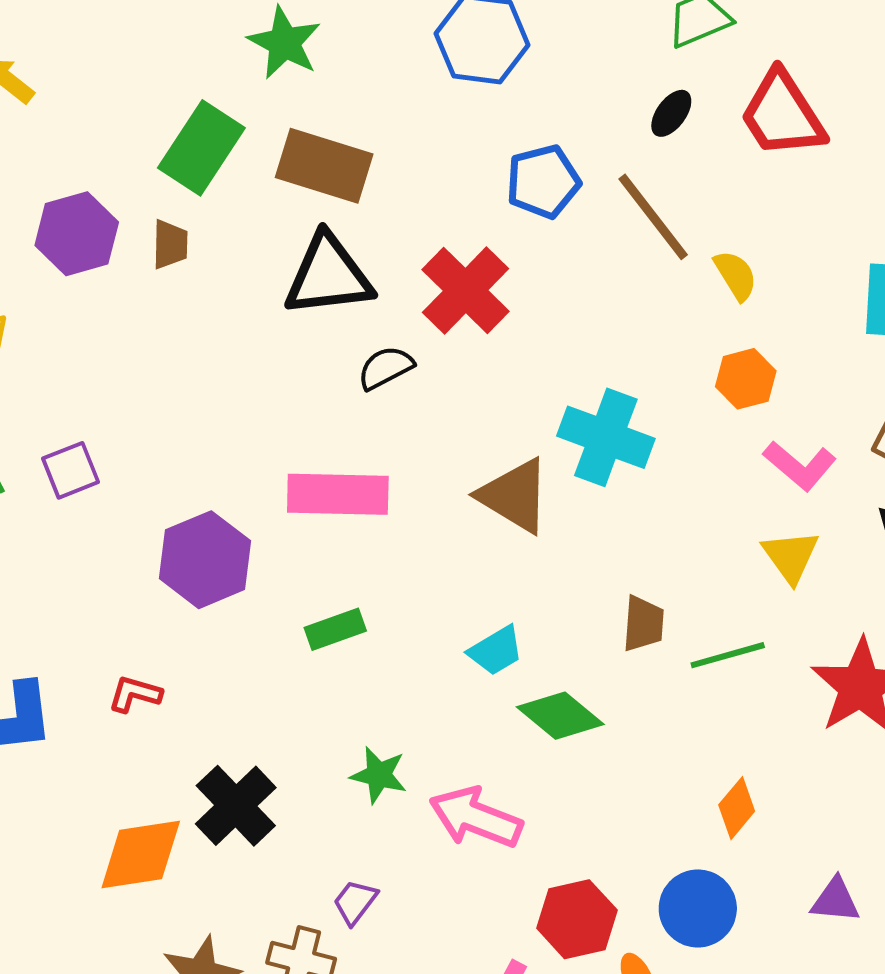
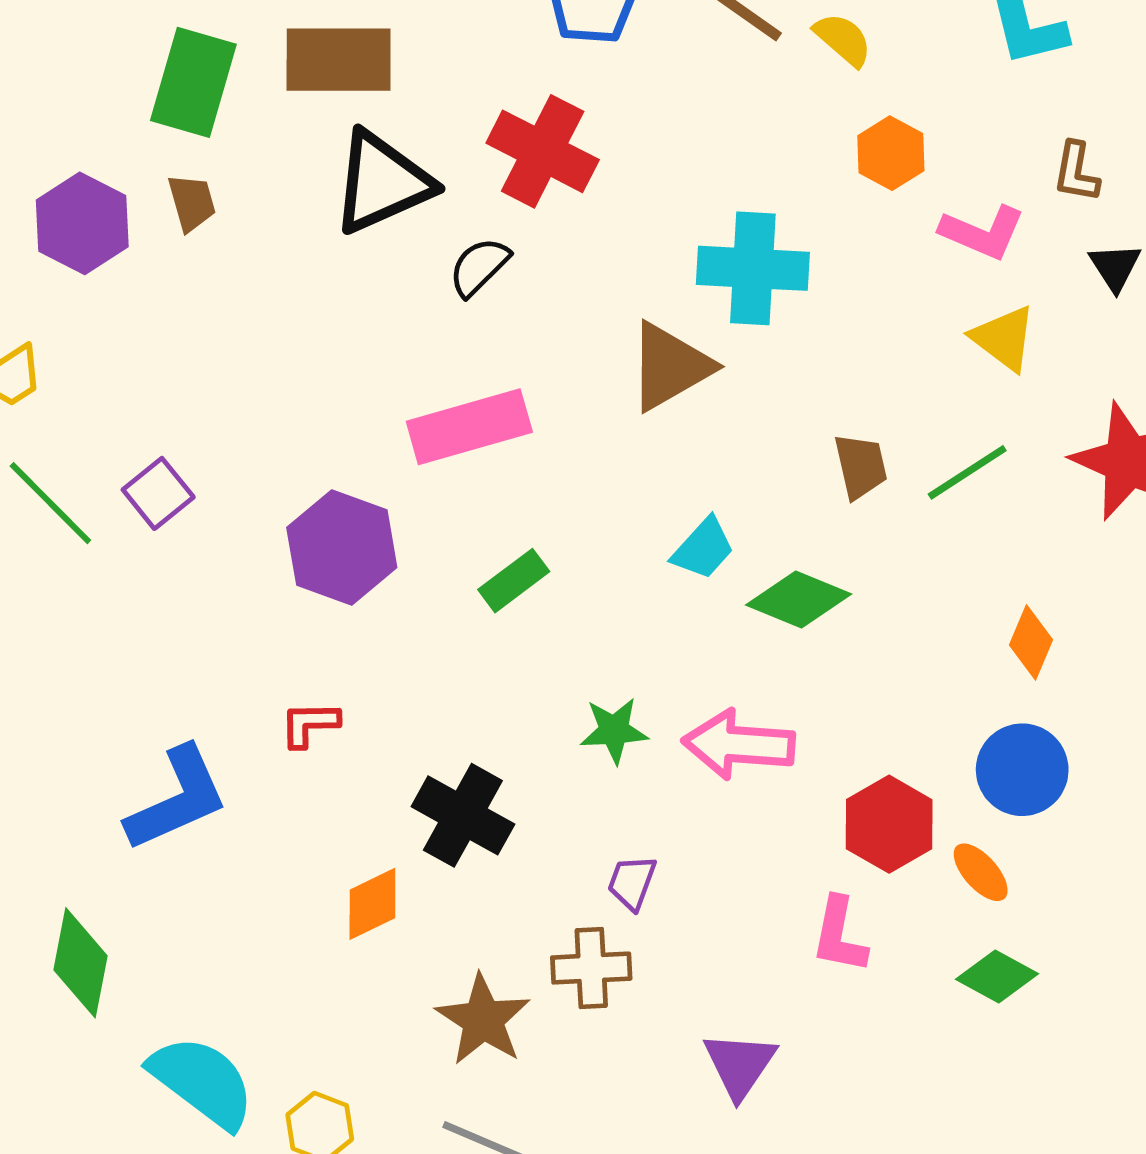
brown triangle: (514, 496) -> (670, 367), turned -44
orange diamond: (141, 855) -> (372, 904), size x0.7

